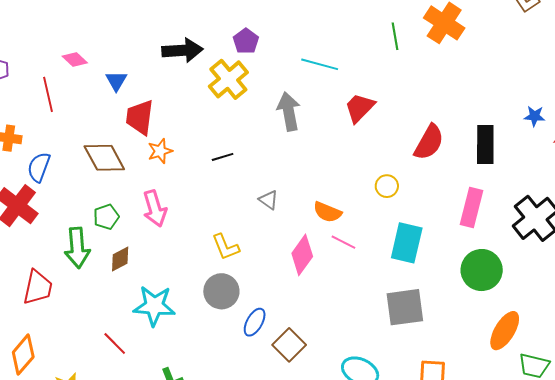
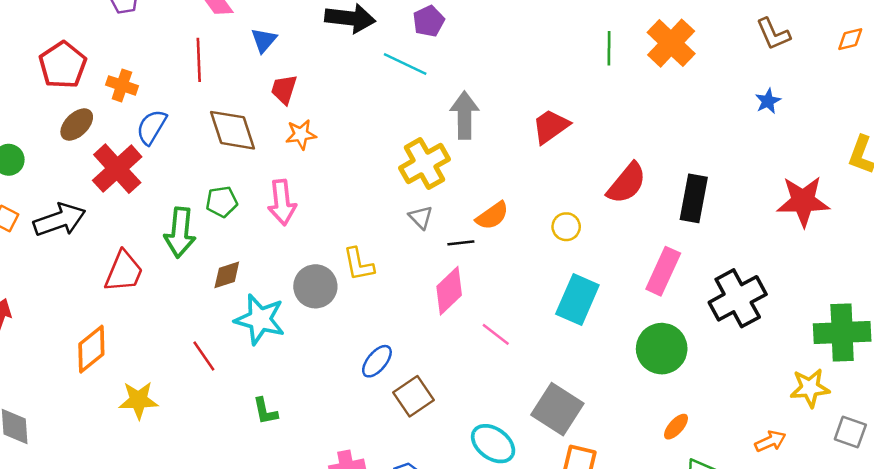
cyan line: (320, 64) -> (405, 64), moved
yellow cross: (228, 79) -> (424, 164), moved
red line: (48, 94) -> (199, 60), moved
blue star: (535, 116) -> (768, 101), moved, turned 30
red trapezoid: (140, 117) -> (284, 89), size x0.7
black line: (223, 157) -> (461, 243), moved
orange semicircle: (327, 212) -> (492, 216), moved, turned -68
pink line: (343, 242) -> (496, 334), moved
brown diamond: (120, 259) -> (227, 275), moved
gray circle: (221, 291) -> (315, 286), moved
gray square: (405, 307) -> (557, 409), moved, turned 30
orange ellipse: (505, 331) -> (676, 427), size x0.6

